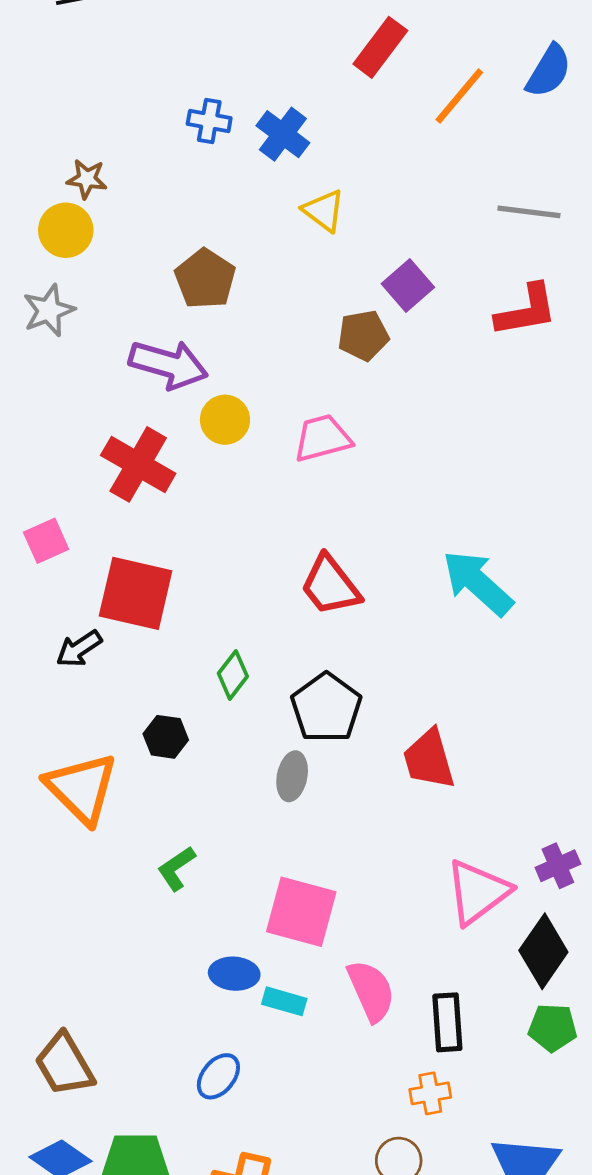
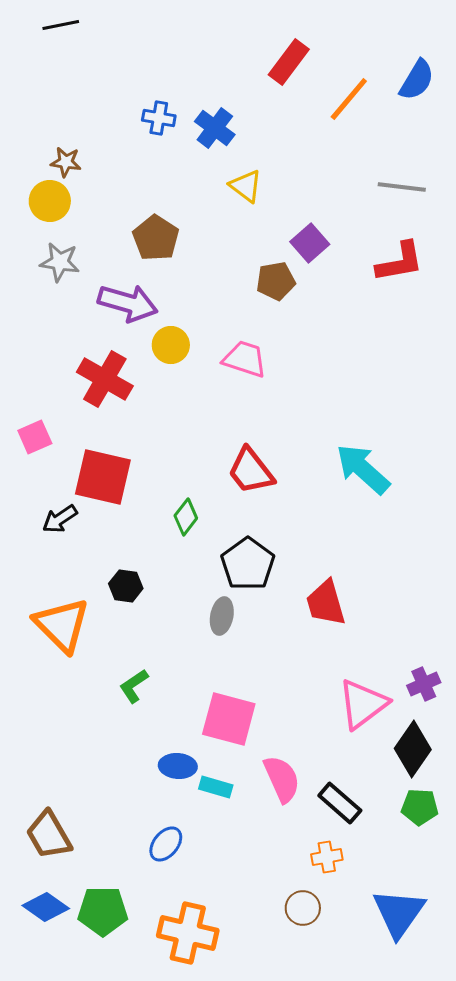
gray star: (49, 310) -> (60, 262), moved, turned 30
pink trapezoid: (322, 438) -> (245, 359), turned 33
green diamond: (233, 675) -> (186, 517), moved
black rectangle: (447, 1022) -> (340, 803), turned -45

